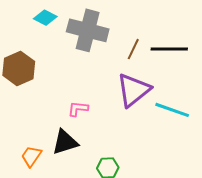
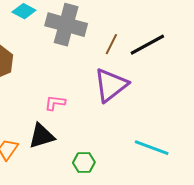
black line: (169, 49) -> (147, 45), turned -30
cyan line: (172, 110) -> (152, 148), moved

